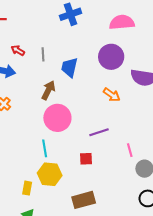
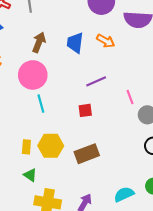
blue trapezoid: (70, 67) -> (75, 43), moved
pink circle: (57, 118) -> (33, 75), moved
yellow hexagon: (50, 174) -> (51, 146), moved

